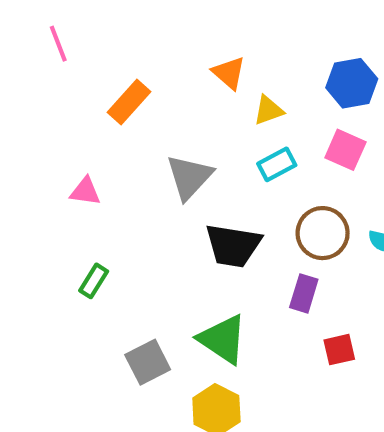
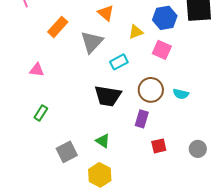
yellow triangle: (268, 110) -> (136, 32), moved
cyan rectangle: (277, 164) -> (119, 62), moved
gray triangle: (189, 177) -> (92, 42), moved
green triangle: (223, 339) -> (103, 141), size x0.6

